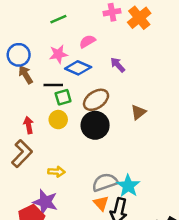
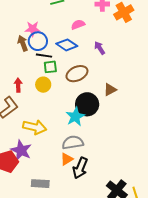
pink star: (58, 54) -> (33, 29), moved
blue circle: (19, 55) -> (38, 41), moved
black circle: (95, 125) -> (87, 104), moved
yellow arrow: (57, 172) -> (35, 127), size x1.6
cyan star: (128, 186) -> (75, 117), moved
orange triangle: (101, 203) -> (67, 159), turned 32

